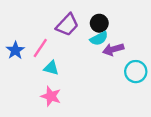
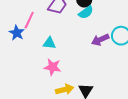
pink line: (40, 48) -> (29, 20), moved
purple arrow: (113, 49) -> (100, 40), moved

